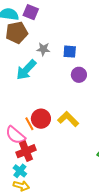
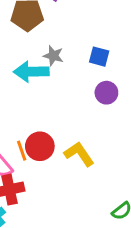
gray star: (43, 49) -> (53, 56), moved
cyan arrow: (26, 70) -> (31, 72), turned 35

